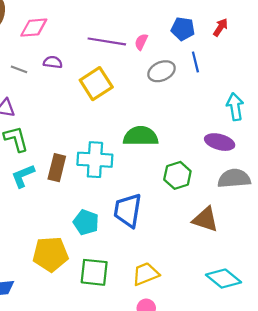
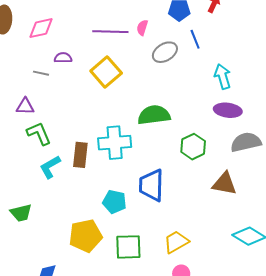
gray line: (19, 69) -> (41, 73), moved
cyan arrow: (235, 107) -> (223, 77), moved

